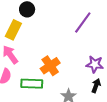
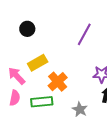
yellow rectangle: (13, 30) -> (38, 63), moved, turned 42

